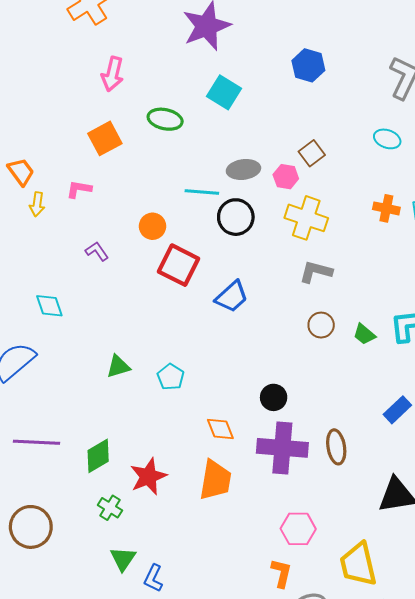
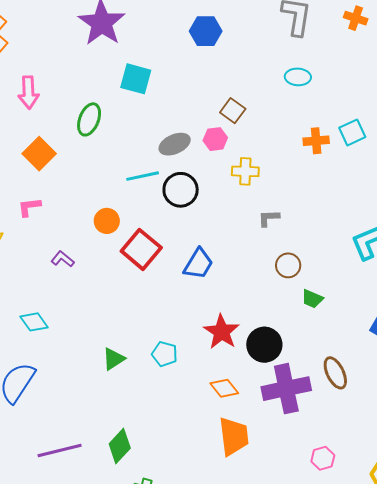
green ellipse: (165, 119) -> (89, 119), turned -64
yellow cross: (306, 218) -> (245, 171), size x0.7
red square: (179, 265) -> (141, 249), turned 30
gray L-shape: (316, 272) -> (269, 218), size x0.7
green trapezoid: (364, 334) -> (312, 299), moved
black circle: (274, 397) -> (264, 345), size x1.4
red star: (148, 476) -> (222, 332), moved
pink hexagon: (298, 529) -> (323, 458), size x0.7

